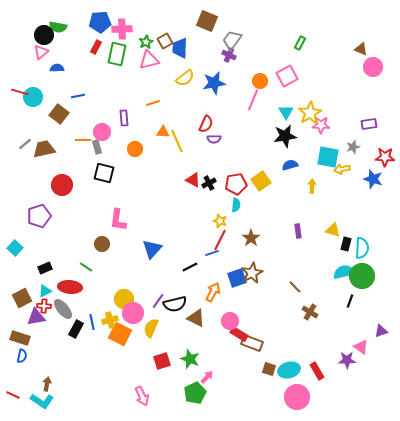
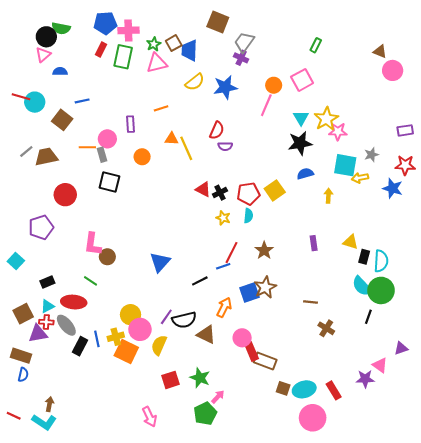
purple rectangle: (369, 124) -> (405, 130), moved
pink L-shape: (118, 220) -> (93, 244), moved
yellow star: (220, 221) -> (223, 218), moved
cyan semicircle: (344, 272) -> (362, 286), turned -120
brown line: (295, 287) -> (310, 302), turned -40
red rectangle: (239, 334) -> (252, 351), turned 36

